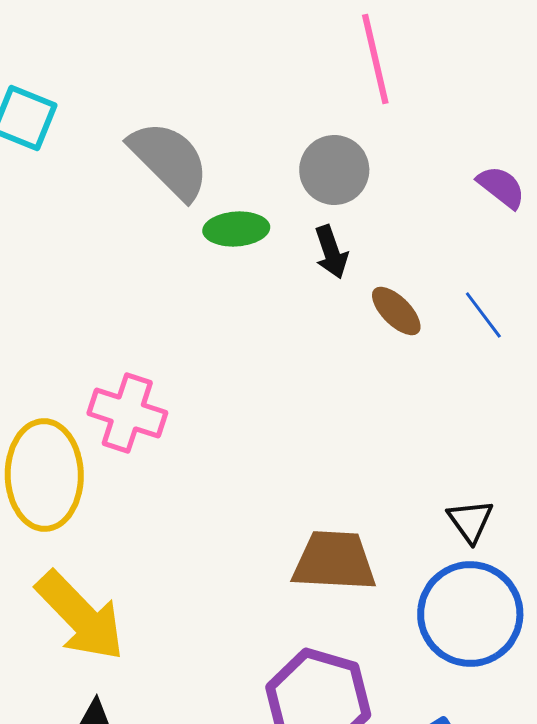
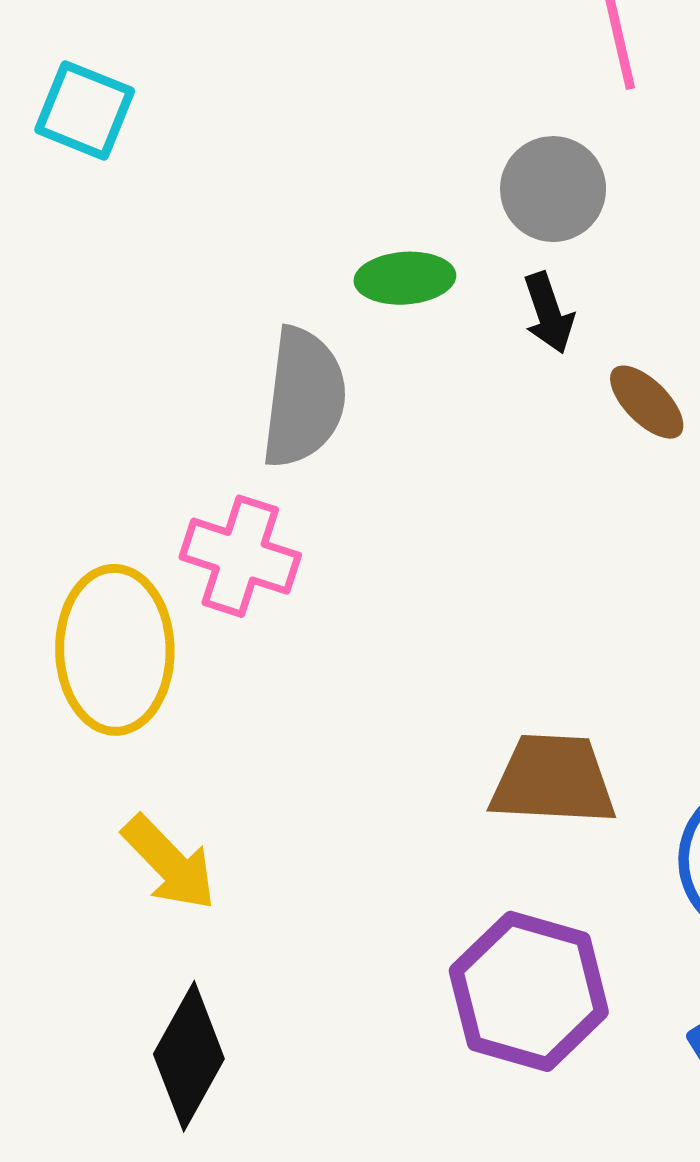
gray semicircle: (169, 160) -> (304, 398), moved, turned 52
yellow arrow: (80, 616) -> (169, 863), size x0.7

